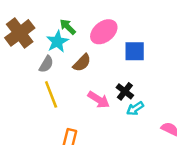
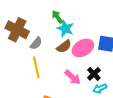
pink ellipse: (104, 32) -> (83, 48), moved
brown cross: (20, 33) -> (17, 30), moved, turned -35
cyan star: (57, 42) -> (65, 29), moved, turned -30

